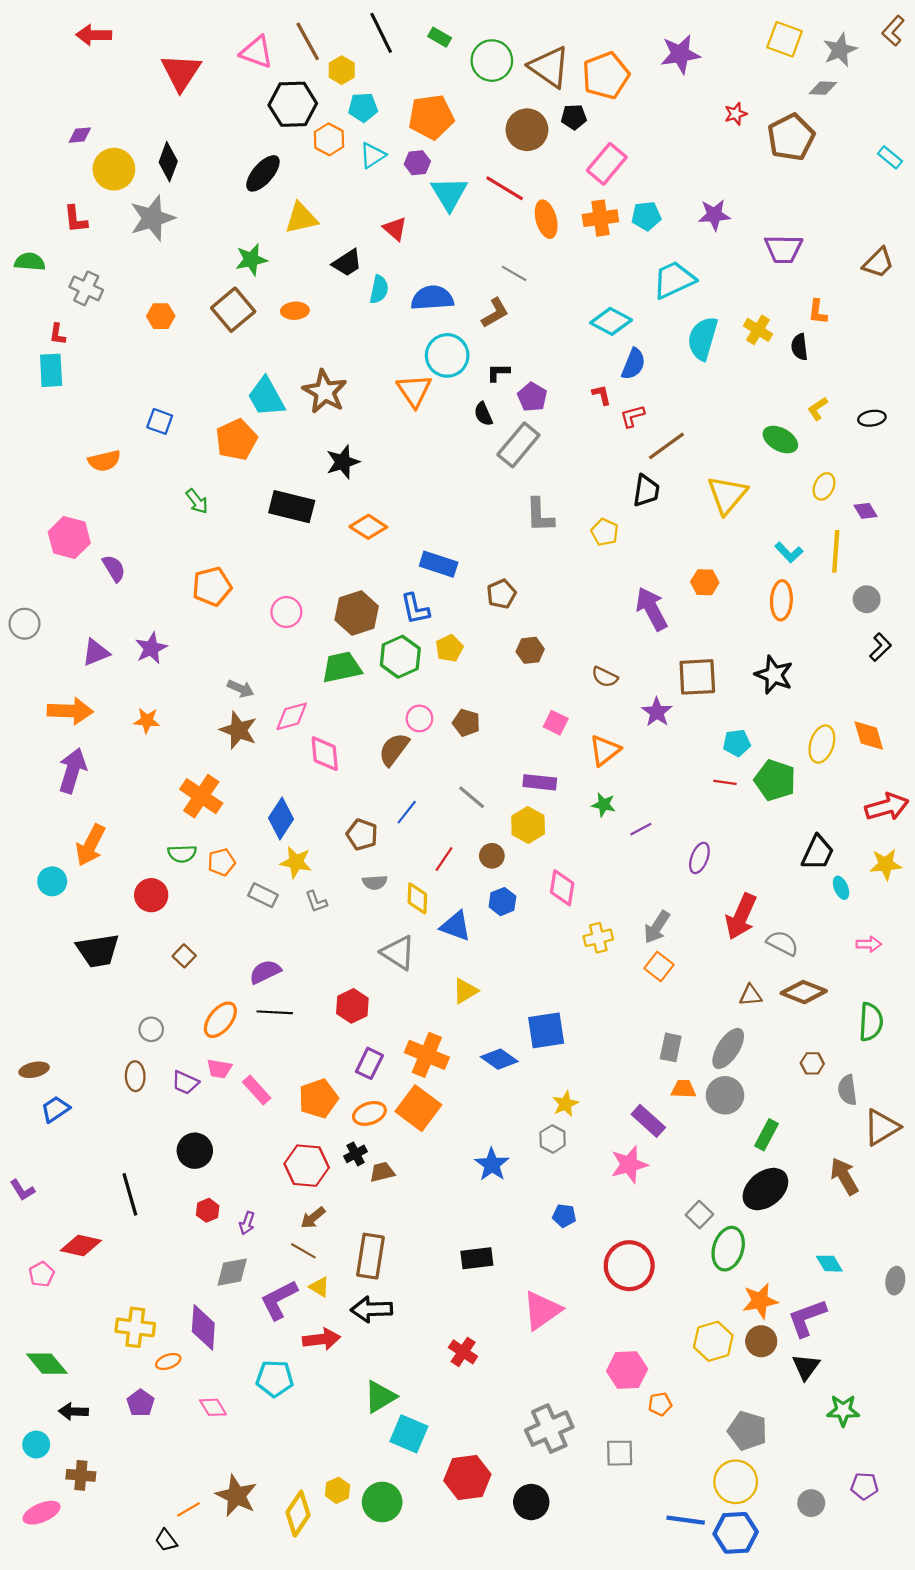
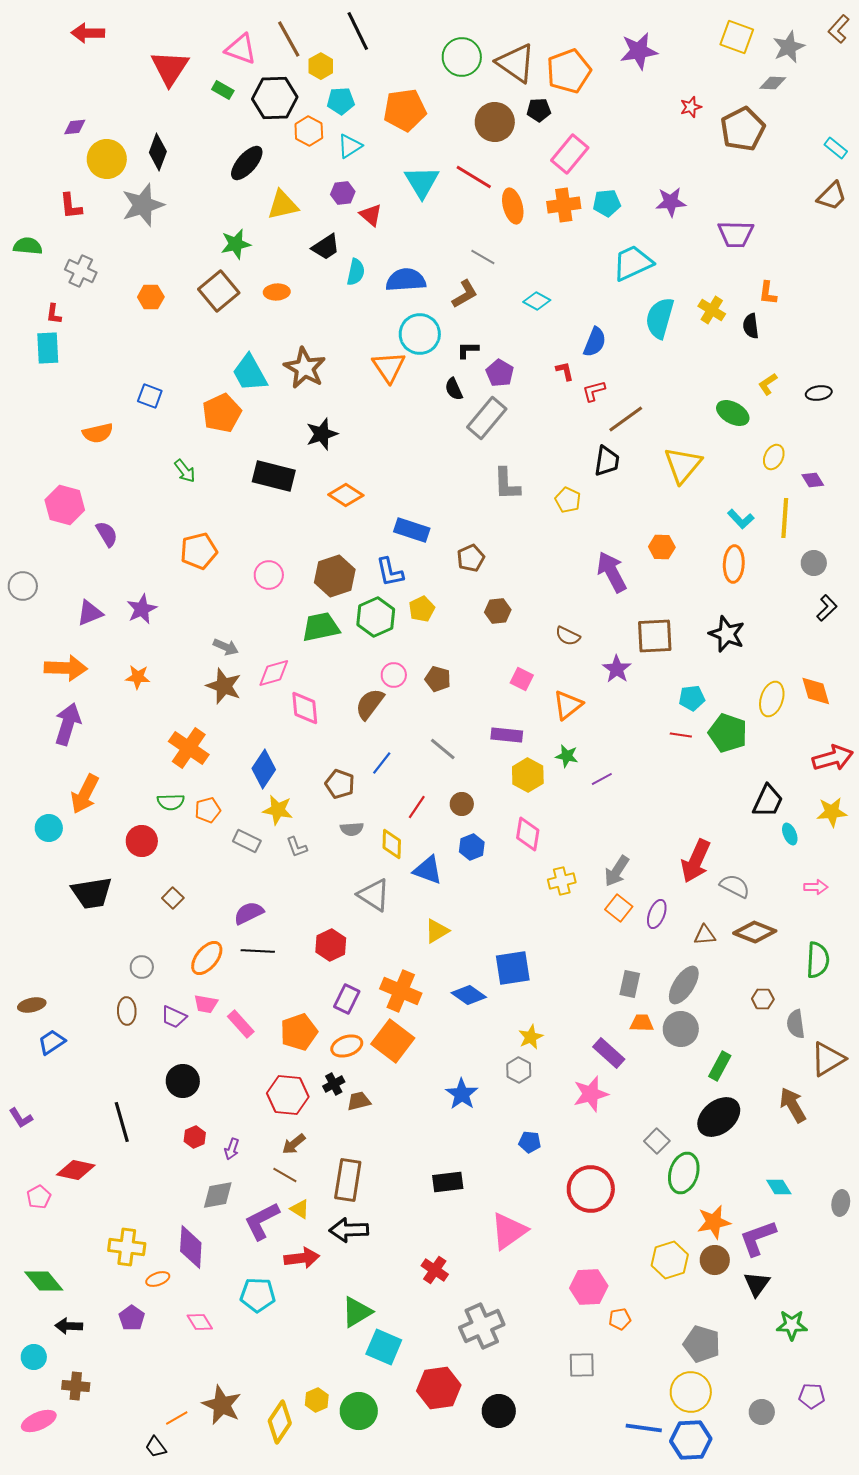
green rectangle: (440, 37) -> (223, 90), moved
purple hexagon: (417, 163) -> (343, 193), moved
brown trapezoid: (878, 263) -> (832, 196), moved
cyan diamond: (611, 321) -> (537, 301), moved, size x0.7
yellow hexagon: (528, 825) -> (528, 775), moved
purple ellipse: (699, 858) -> (657, 914), moved
gray cross: (549, 1429) -> (482, 1326), moved

